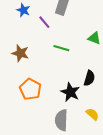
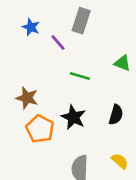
brown star: (20, 53) -> (27, 98), moved
black star: (70, 92) -> (73, 117), moved

